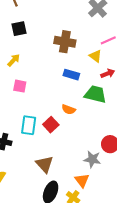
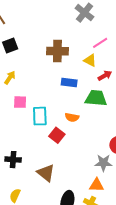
cyan rectangle: (29, 125) -> (40, 116), moved
brown triangle: (45, 164) -> (46, 173), moved
orange triangle: (82, 180) -> (97, 185), turned -42

